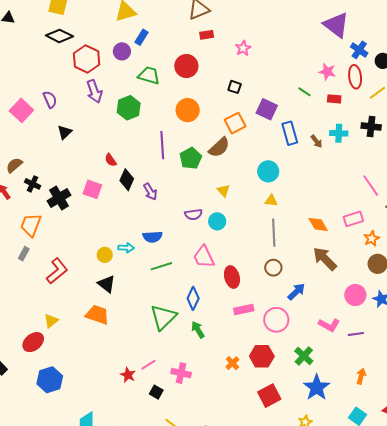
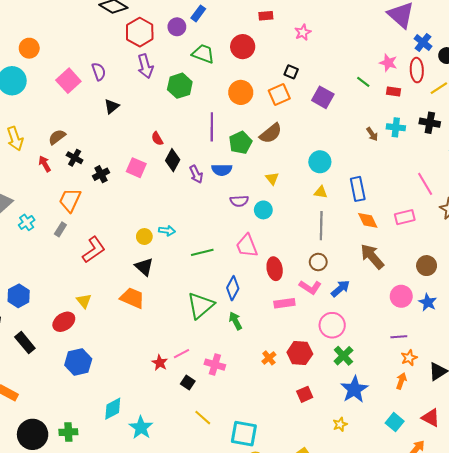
orange square: (235, 123) -> (279, 95), moved
blue rectangle: (290, 133) -> (358, 189), moved
black cross: (59, 198) -> (101, 174), size x0.7
blue semicircle: (153, 237) -> (222, 170), moved
orange star: (372, 239) -> (409, 358), moved
pink circle: (276, 320) -> (332, 325), moved
yellow triangle: (51, 321) -> (84, 301), turned -35
pink L-shape: (329, 325) -> (310, 287), moved
red square: (269, 396) -> (305, 394), size x0.7

